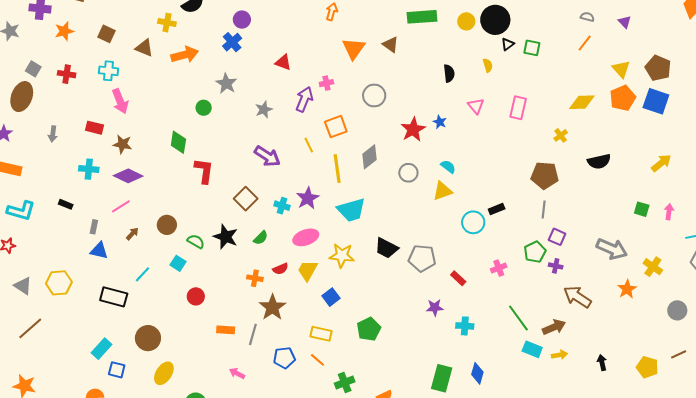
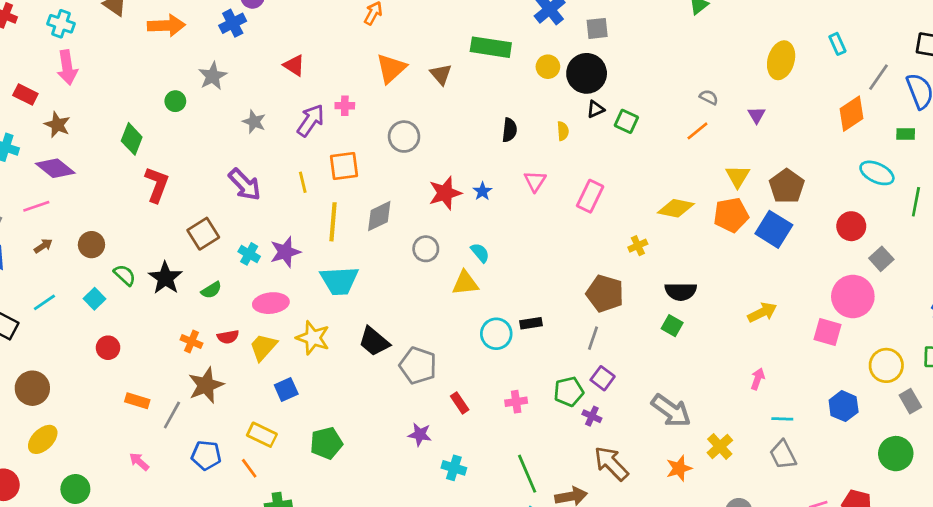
gray star: (264, 109) -> (254, 122), turned 30
green square: (642, 209) -> (672, 326), moved

